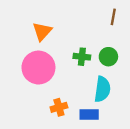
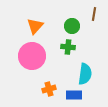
green circle: (108, 57) -> (72, 26), moved

